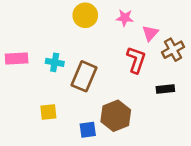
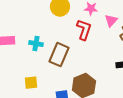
red L-shape: (136, 60) -> (84, 30), moved

